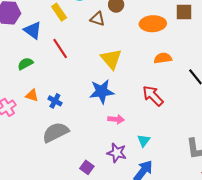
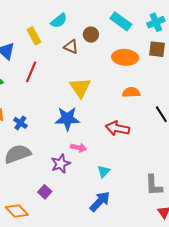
red line: (60, 49) -> (31, 72), turned 50
red arrow: (153, 96) -> (117, 128), turned -40
purple star: (117, 153) -> (61, 164), moved, turned 30

